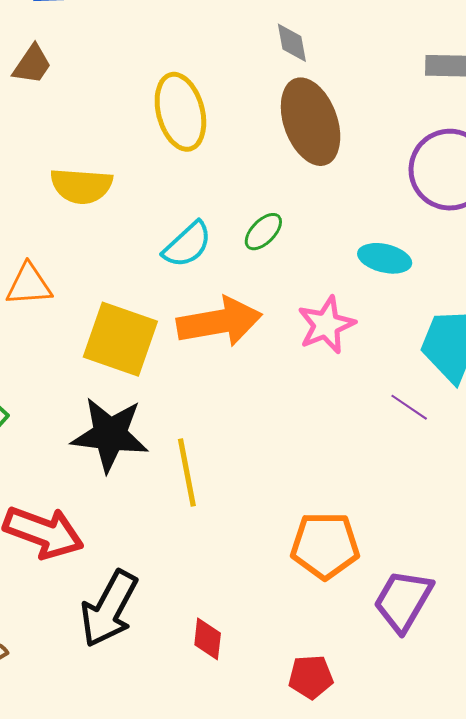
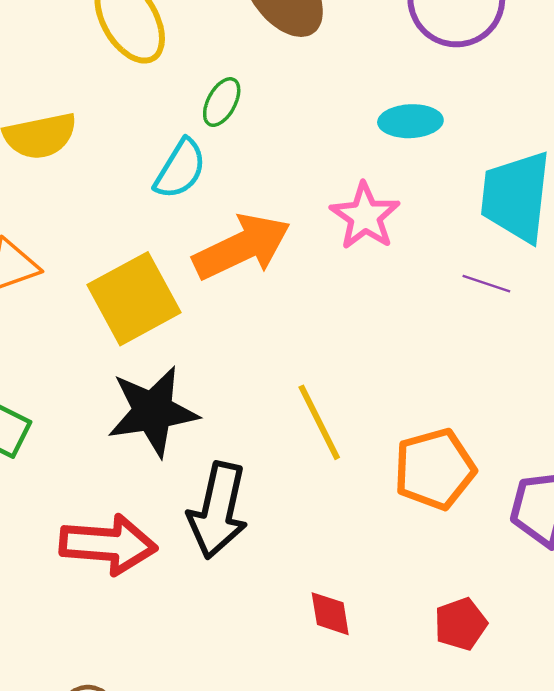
green ellipse: (263, 232) -> (222, 102), moved
yellow square: (120, 339) -> (134, 299), turned -32
yellow line: (187, 472) -> (319, 422), moved
black arrow: (109, 609) -> (218, 510), moved

